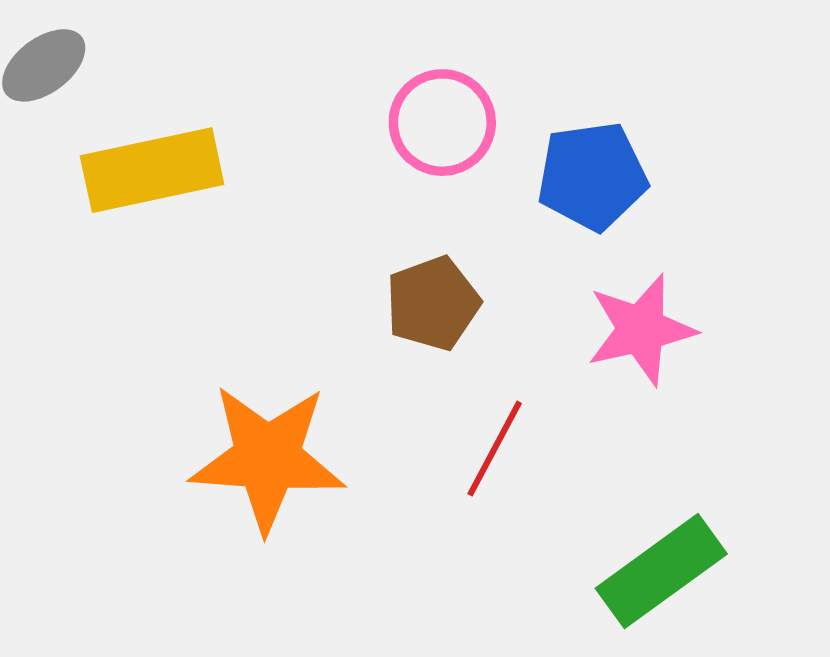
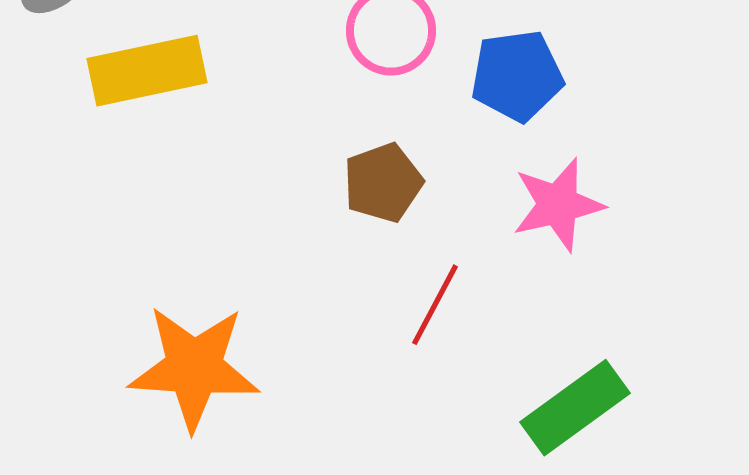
orange star: (267, 458) -> (194, 368), moved

